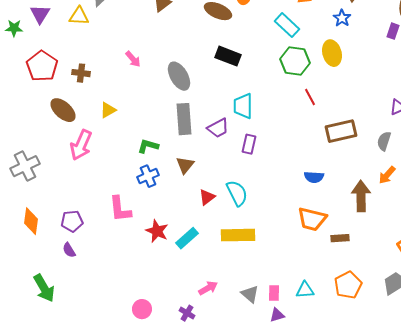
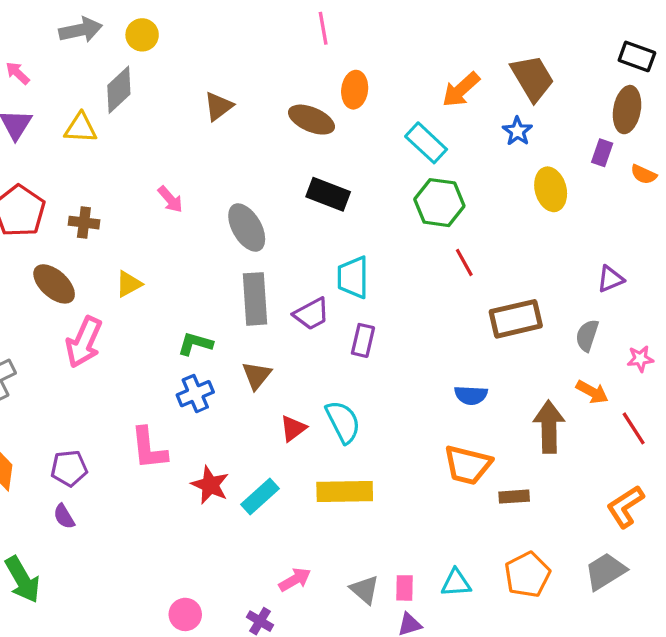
yellow ellipse: (332, 53) -> (551, 189), moved
orange arrow: (387, 175) -> (592, 392), turned -102

